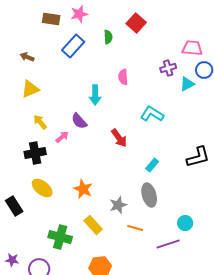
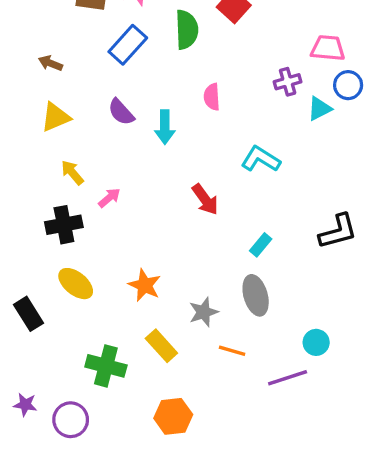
green semicircle: (108, 37) -> (187, 30), size x1.6
purple semicircle: (79, 121) -> (121, 112), moved

